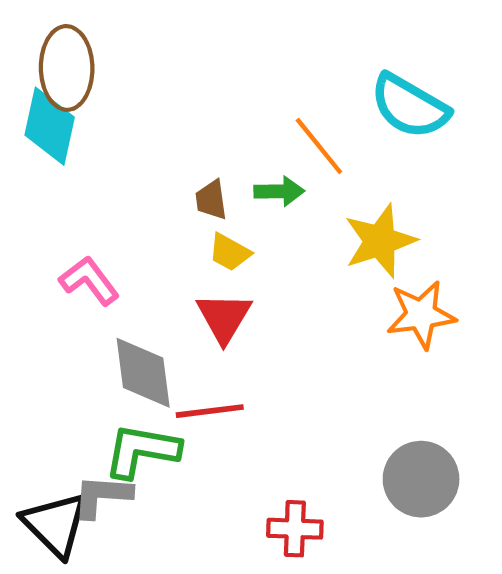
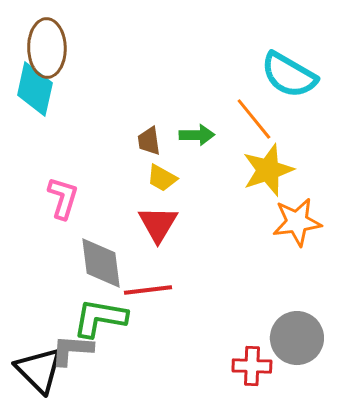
orange line: (319, 146) -> (254, 119), moved
pink L-shape: (89, 281) -> (63, 198), turned 54
red cross: (295, 529) -> (252, 366), moved

